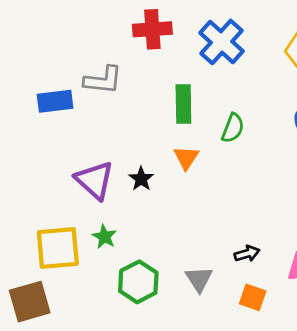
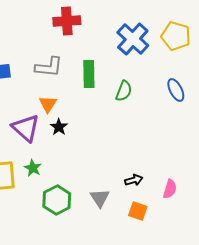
blue cross: (222, 42) -> (133, 39), moved
gray L-shape: (103, 80) -> (49, 67), moved
orange triangle: (186, 158) -> (48, 104), moved

